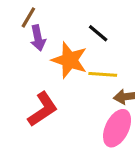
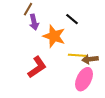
yellow line: (103, 74) -> (77, 55), moved

